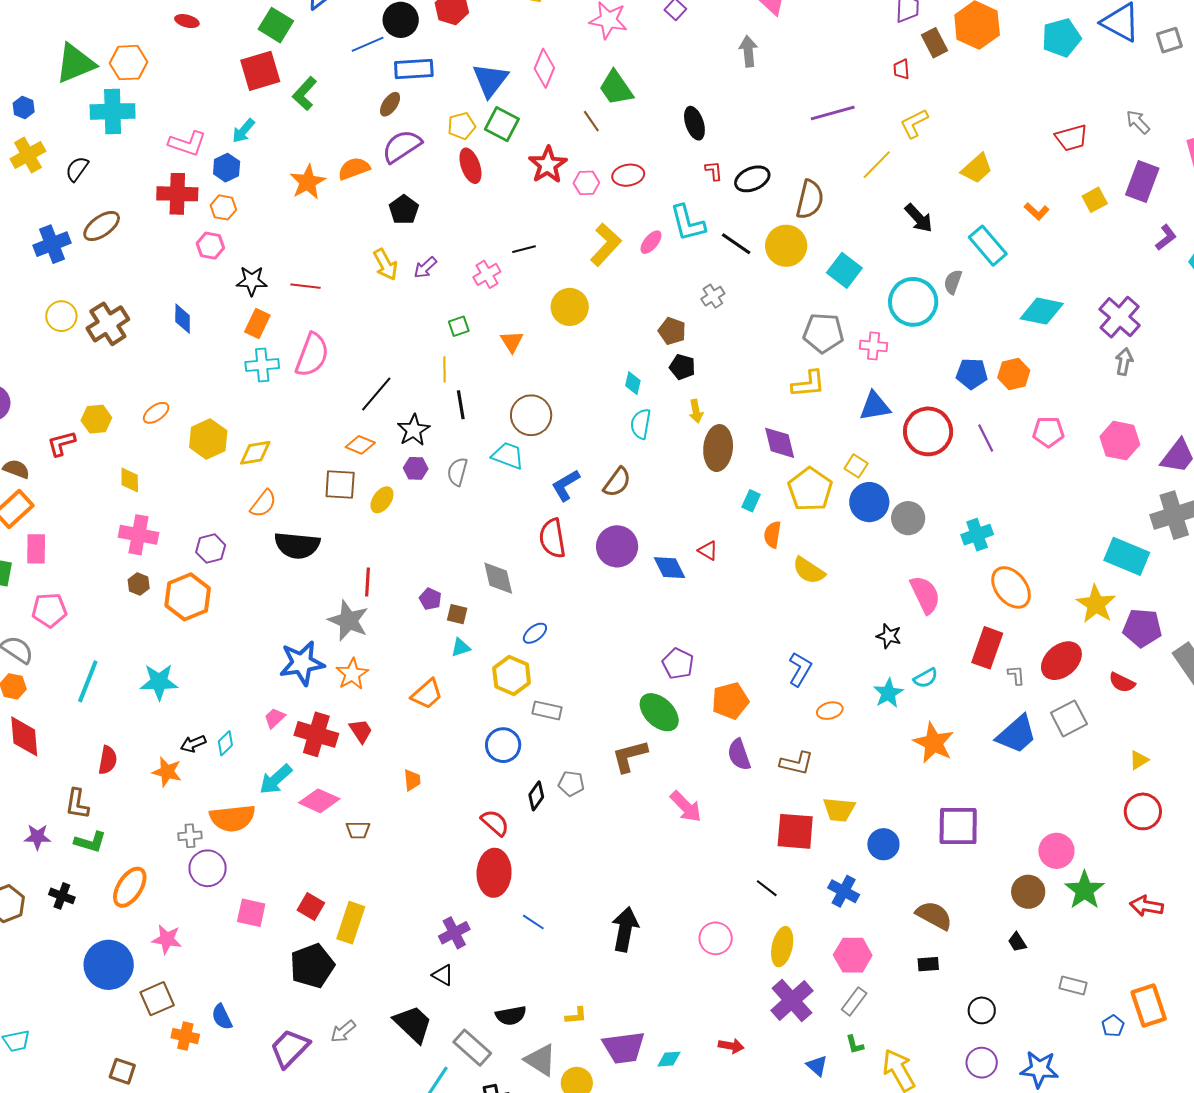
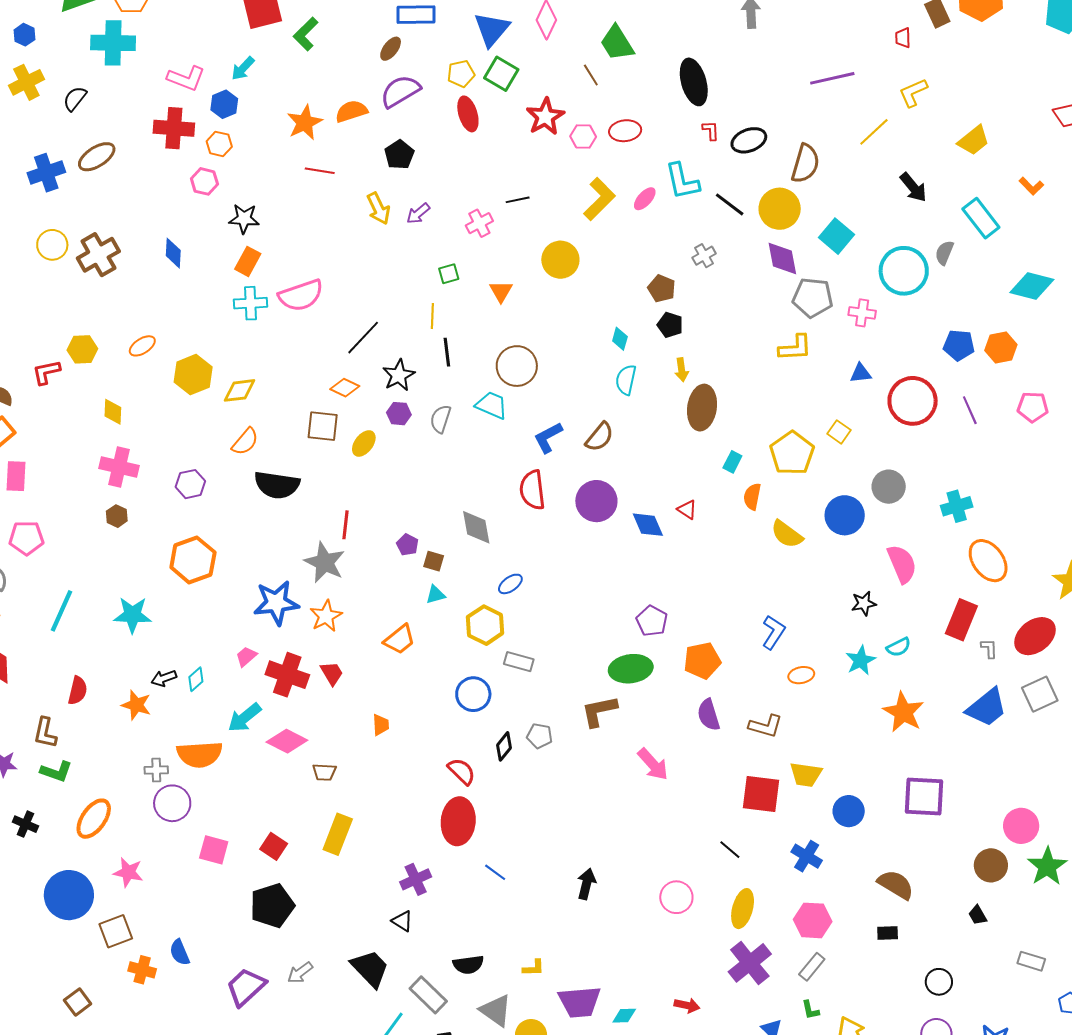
black ellipse: (694, 123) -> (694, 82), size x1.4
red line: (305, 286) -> (320, 171), moved
pink semicircle: (312, 355) -> (301, 295), turned 48
blue triangle: (875, 406) -> (861, 373), size x0.7
purple diamond: (780, 443) -> (782, 258), moved
blue circle: (869, 502) -> (845, 515), moved
orange hexagon: (188, 597) -> (193, 560), moved
black star: (889, 636) -> (864, 603), turned -30
green ellipse: (659, 712) -> (631, 669), turned -54
yellow rectangle: (351, 923) -> (338, 834), moved
black arrow: (625, 929) -> (586, 884), size x0.7
brown square: (122, 1071) -> (78, 1002), turned 32

